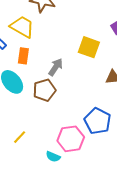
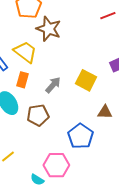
gray arrow: (56, 67) -> (53, 85), moved
blue pentagon: (98, 121) -> (80, 136), moved

